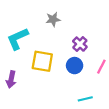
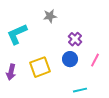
yellow square: (42, 61) -> (40, 67), moved, turned -30

